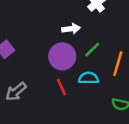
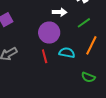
green line: (92, 50) -> (84, 23), moved

